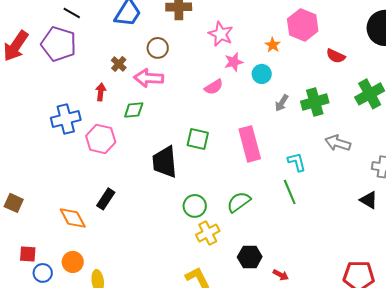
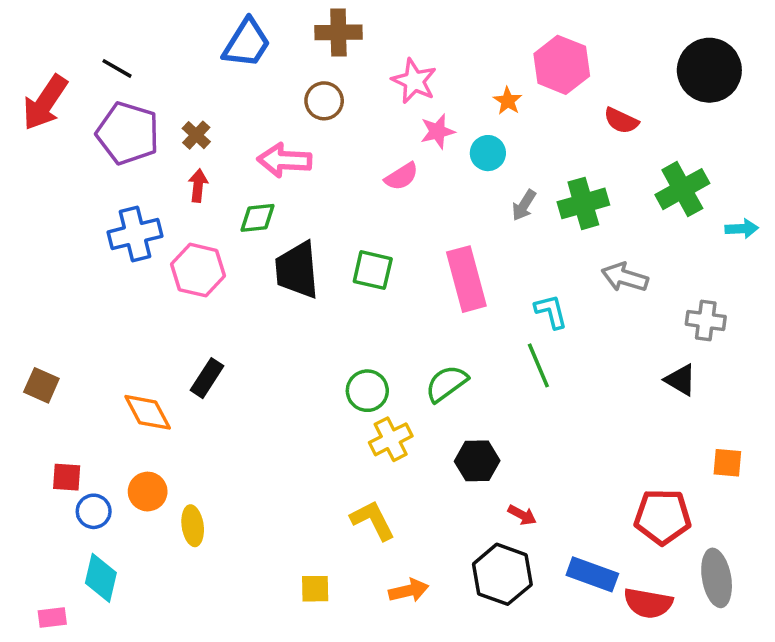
black line: (72, 13) -> (117, 68), moved
purple pentagon: (59, 44) -> (128, 133), moved
brown circle: (158, 48) -> (324, 101), moved
brown cross: (119, 64) -> (196, 135), moved
black trapezoid: (165, 162) -> (297, 270), moved
black hexagon: (250, 257) -> (477, 461), moved

